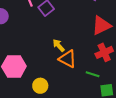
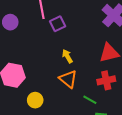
yellow arrow: (59, 45) -> (67, 56), moved

